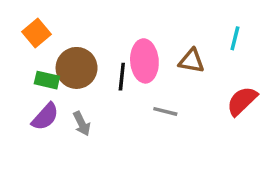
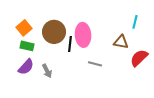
orange square: (36, 33) -> (24, 28), moved
brown triangle: (191, 61) -> (121, 42), moved
brown circle: (77, 68) -> (54, 32), moved

